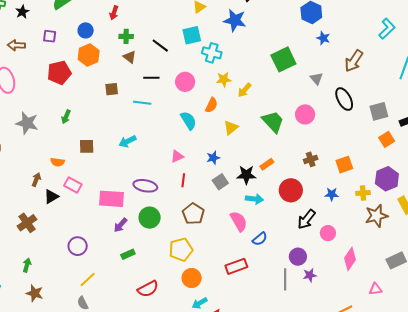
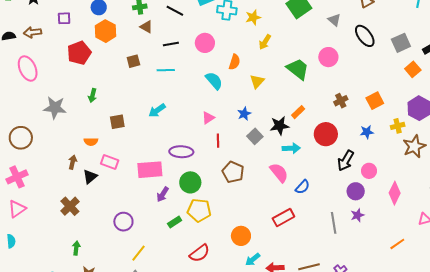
yellow star: (224, 79) -> (253, 17), moved
yellow pentagon: (181, 250) -> (199, 210), moved, turned 30
purple circle: (298, 257) -> (356, 191), moved

